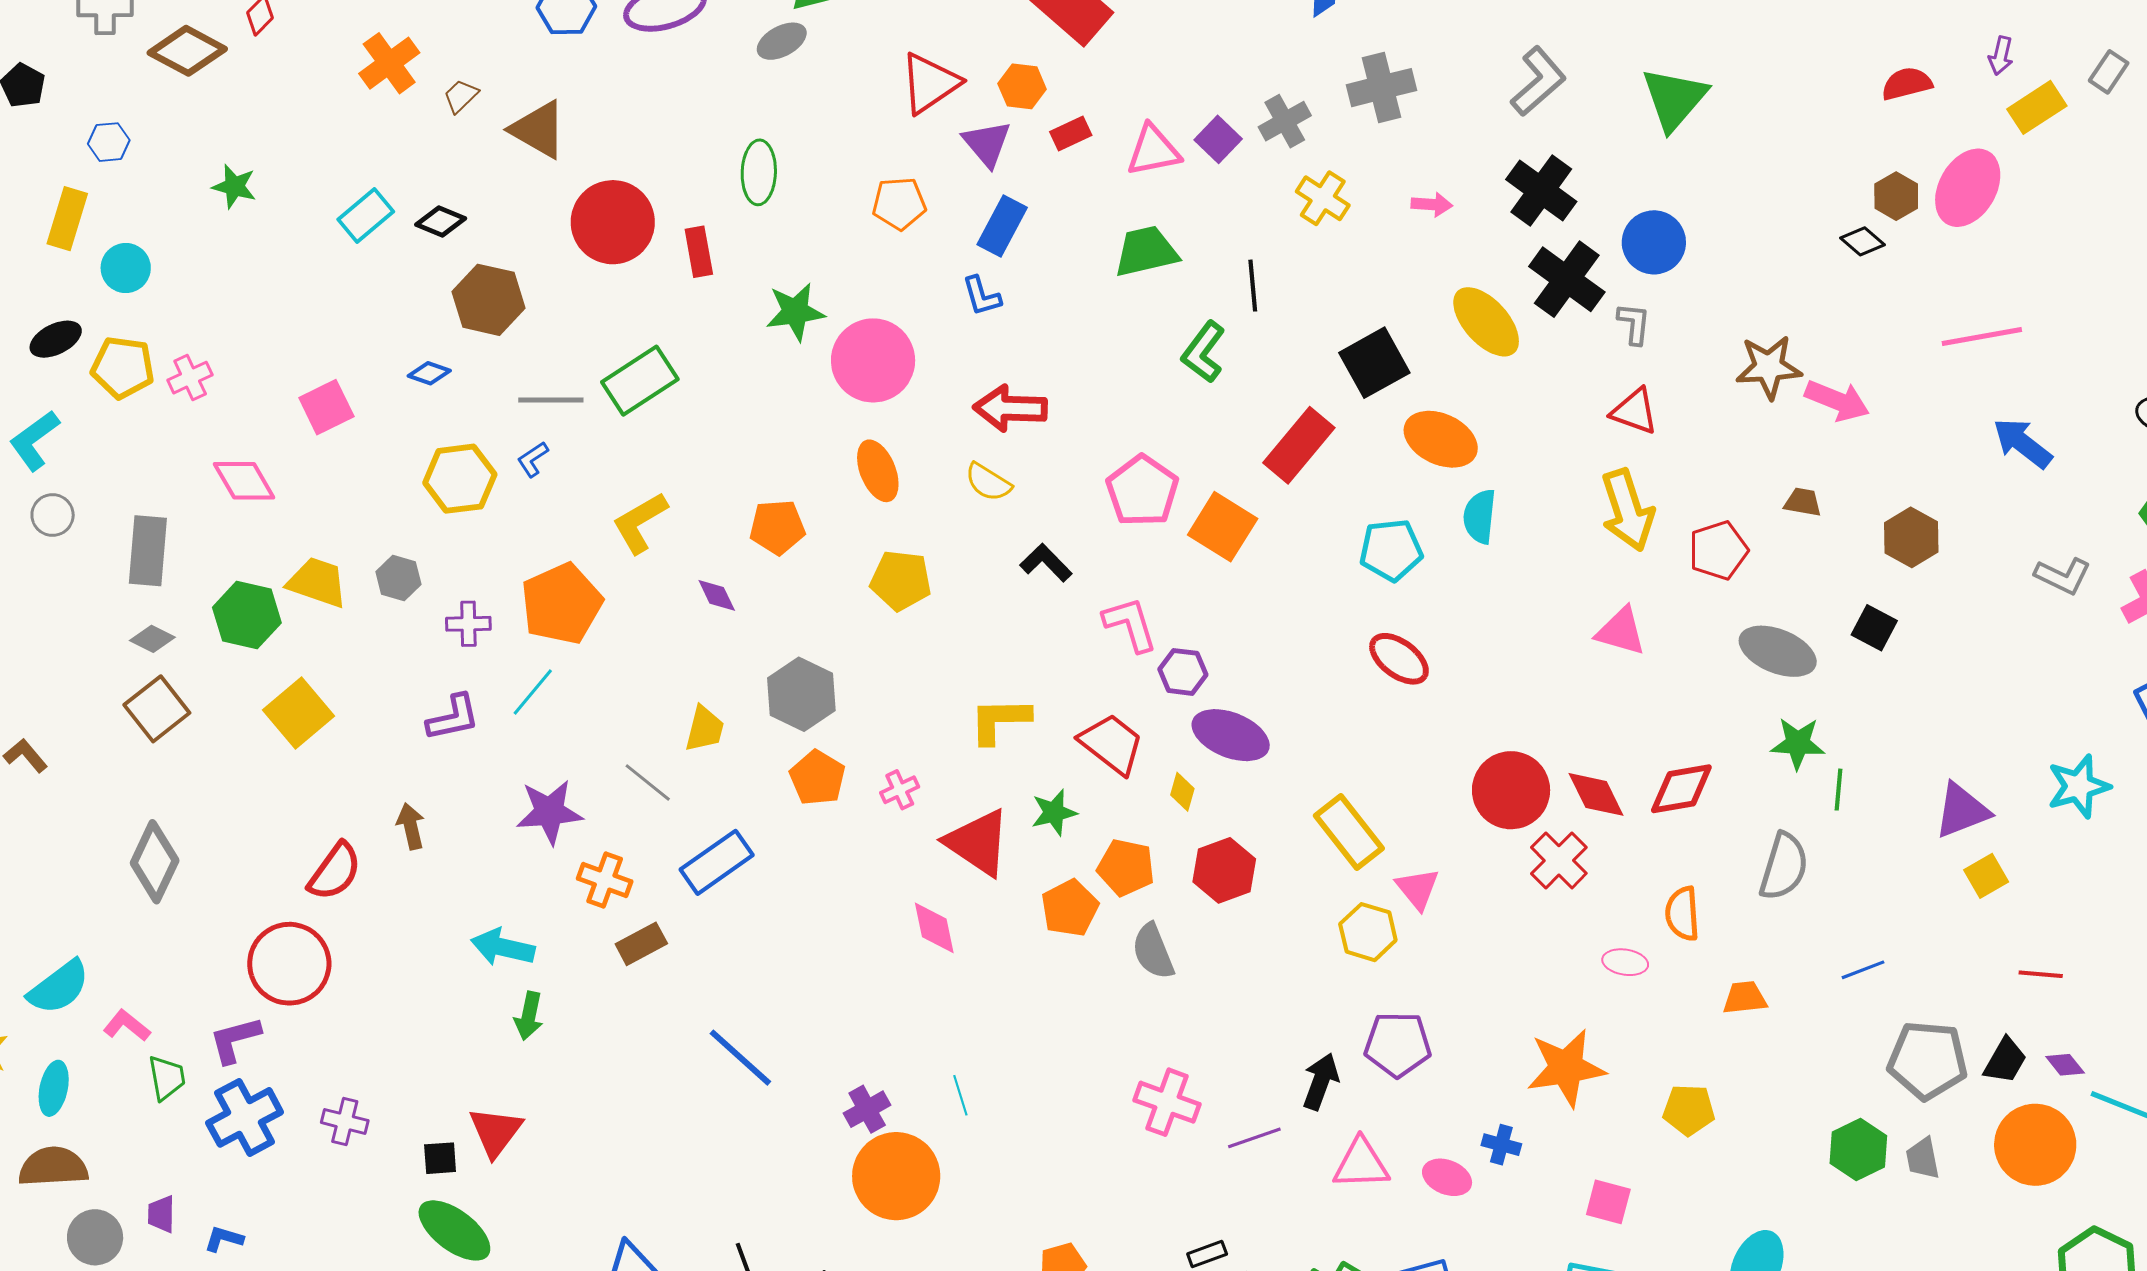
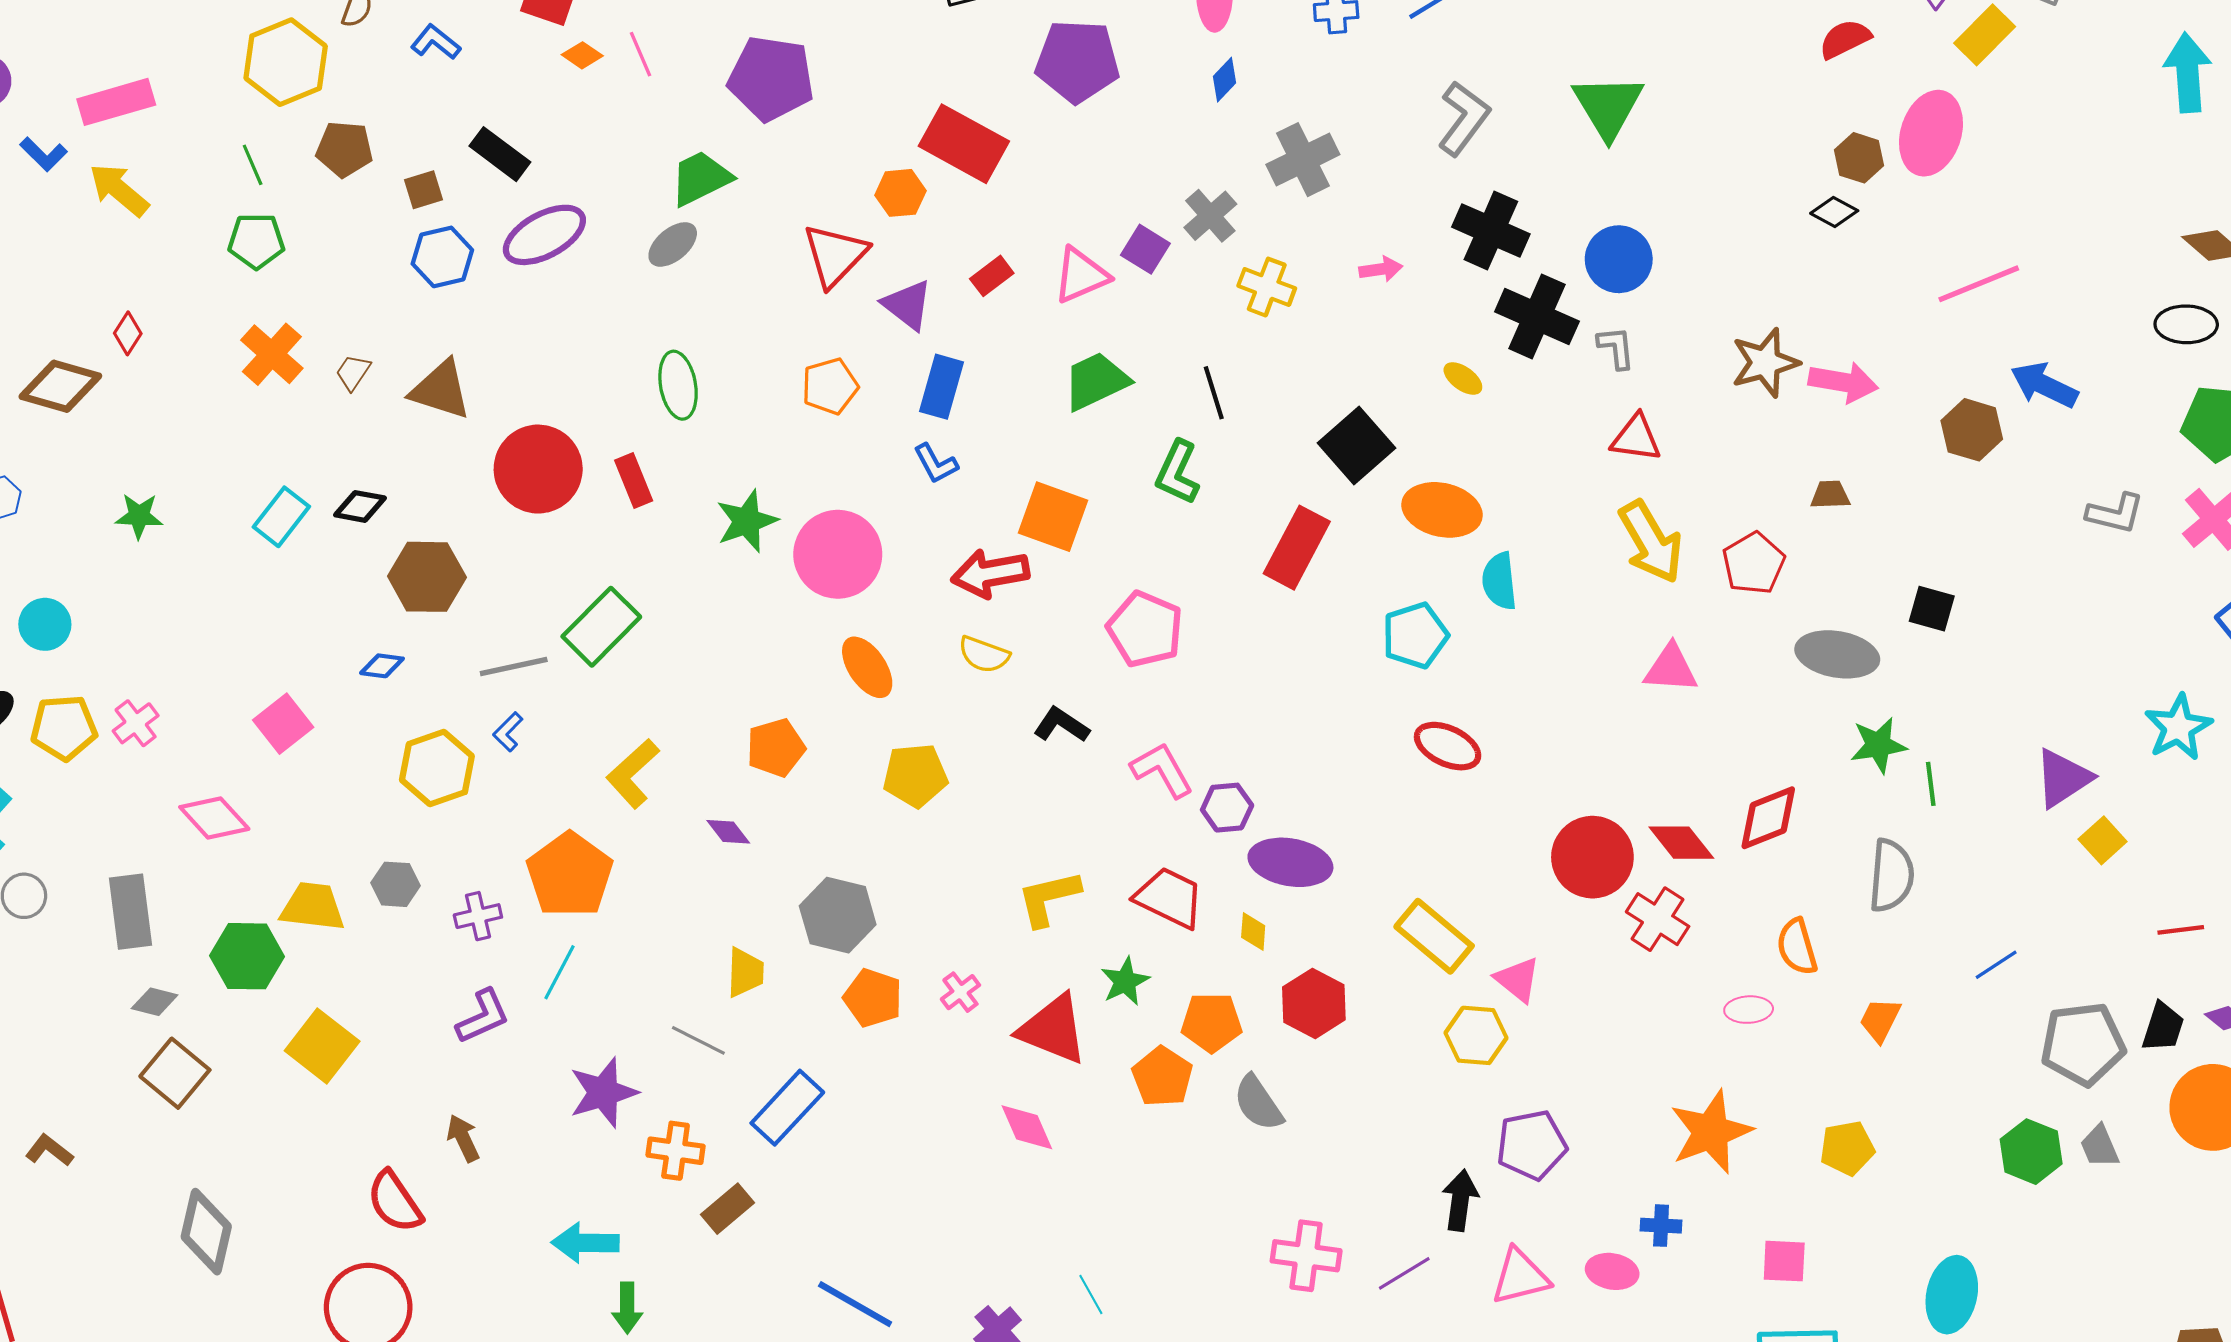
orange hexagon: (1022, 86) -> (900, 193), moved
yellow ellipse: (1486, 322) -> (1463, 378), size x0.5
orange square: (1223, 527) -> (1053, 517), moved
brown hexagon: (1911, 537) -> (1972, 430), moved
red semicircle: (335, 871) -> (395, 1202), turned 122
orange trapezoid: (1745, 998) -> (1880, 1020), turned -45

